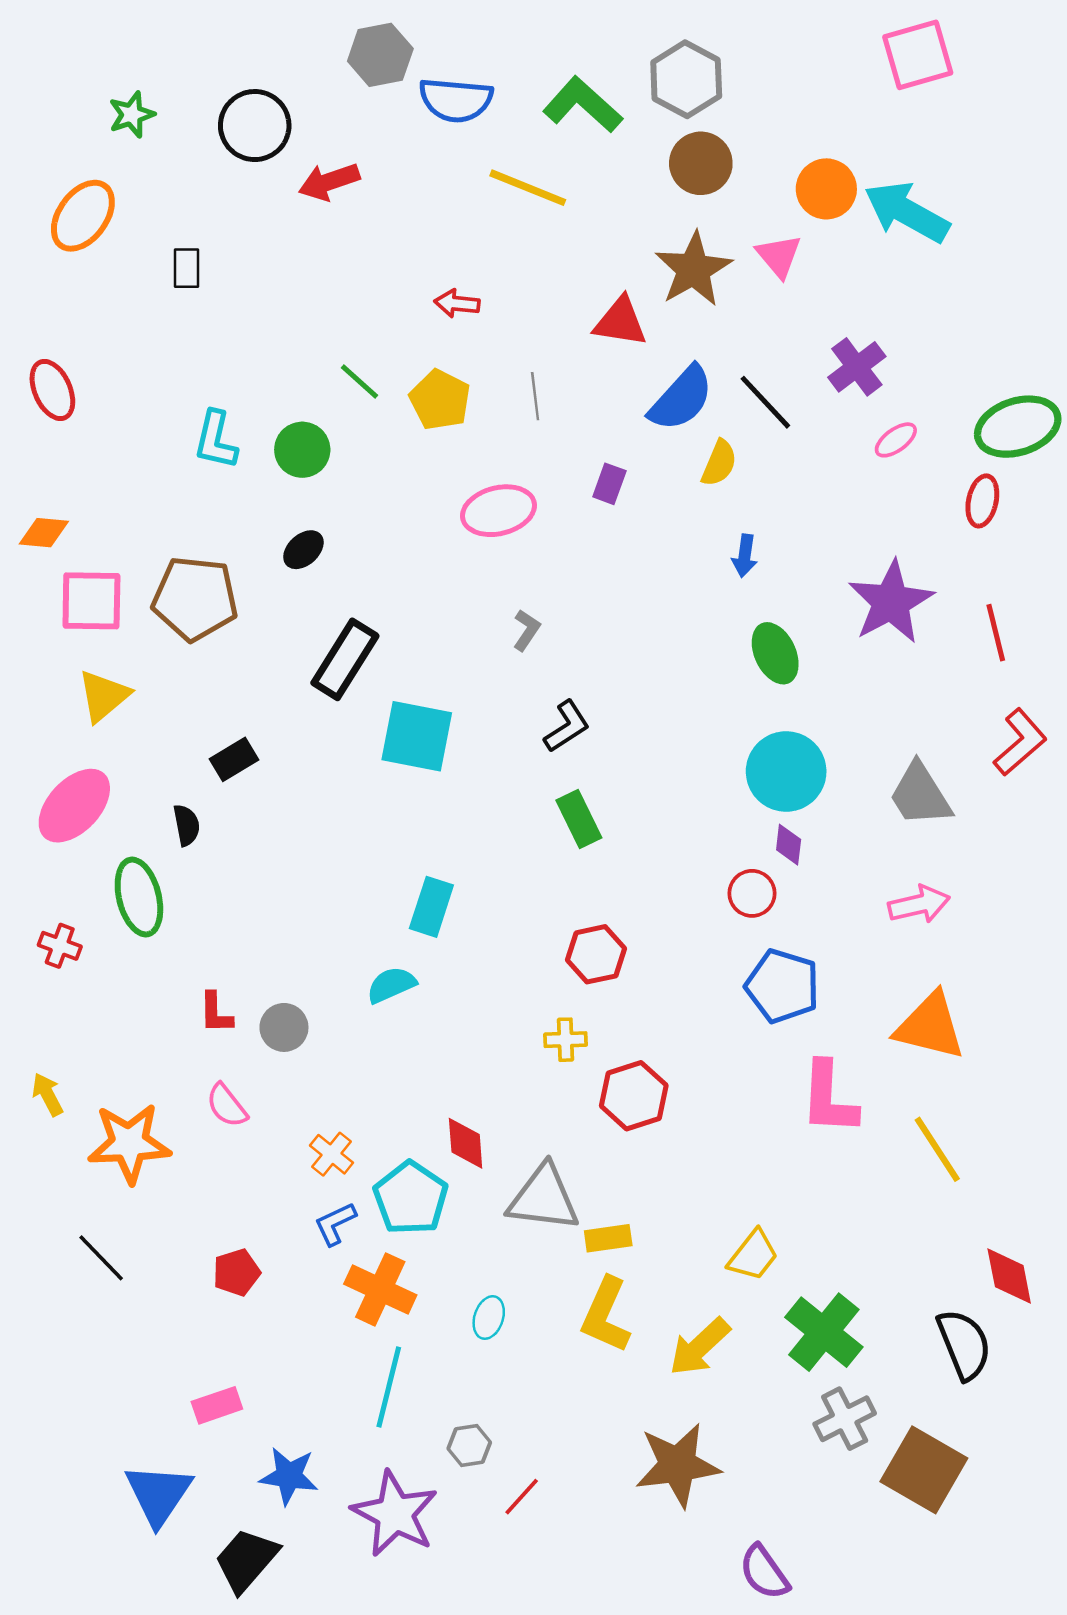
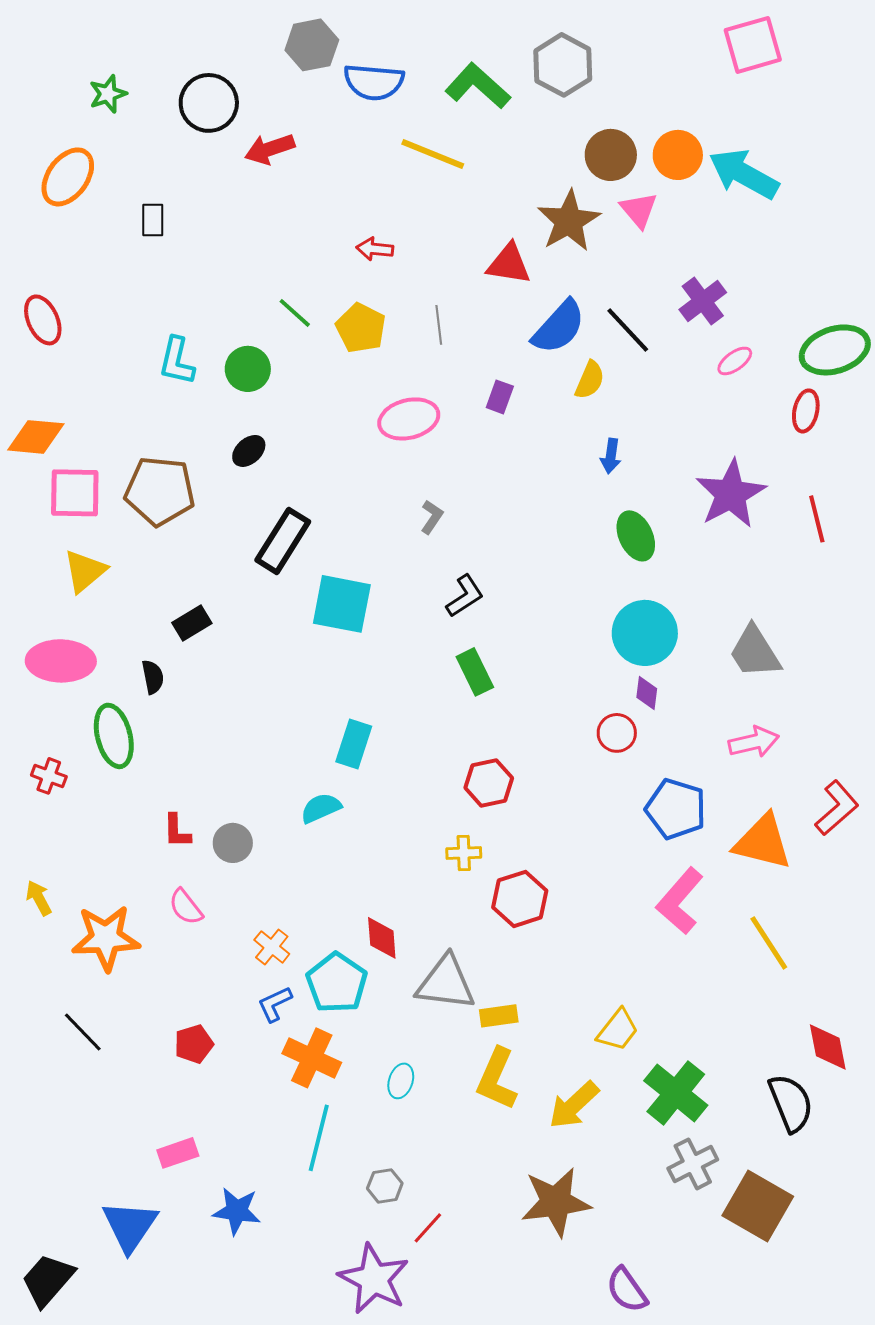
brown circle: (701, 163) -> (611, 155), moved
orange diamond: (44, 533) -> (36, 437), size x1.4
red L-shape: (1020, 742) -> (837, 808), moved
pink ellipse: (74, 806) -> (61, 661), turned 48
blue pentagon: (782, 986) -> (676, 809), moved
pink L-shape: (829, 1098) -> (680, 901), turned 38
purple star: (395, 1514) -> (374, 1279), moved
black trapezoid: (246, 1560) -> (48, 1280), moved

